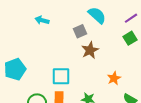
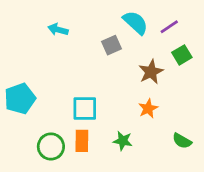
purple line: (131, 18) -> (169, 27), moved
brown star: (90, 50) -> (151, 72), moved
orange star: (114, 78) -> (148, 108), moved

